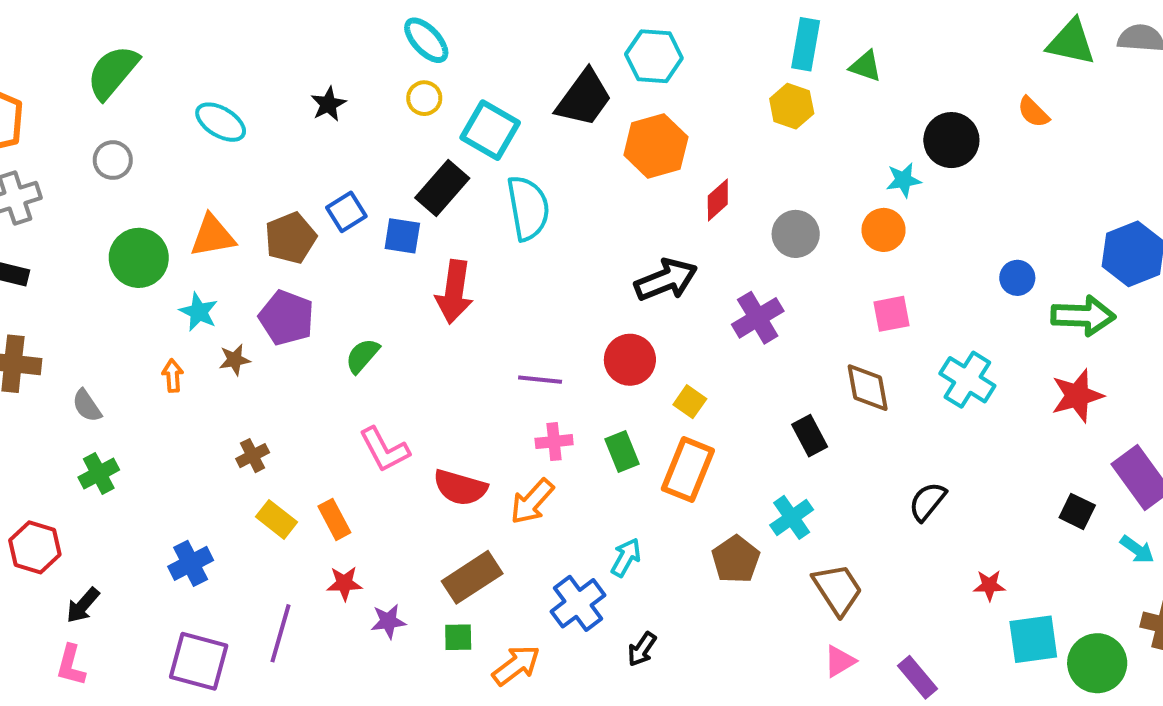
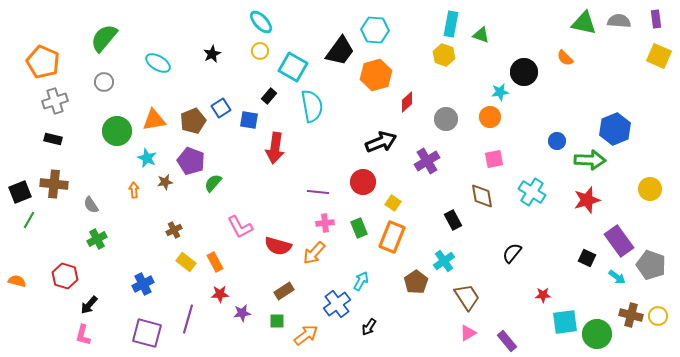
black rectangle: (442, 188) -> (269, 96), size x0.6
green semicircle: (362, 356) -> (213, 183), moved
brown rectangle: (472, 577) -> (284, 291), size x0.7

